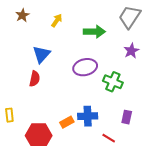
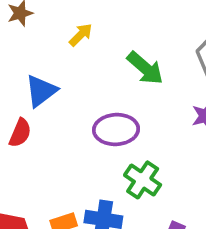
green arrow: (94, 32) -> (145, 68), turned 30
green cross: (113, 82) -> (143, 180), moved

